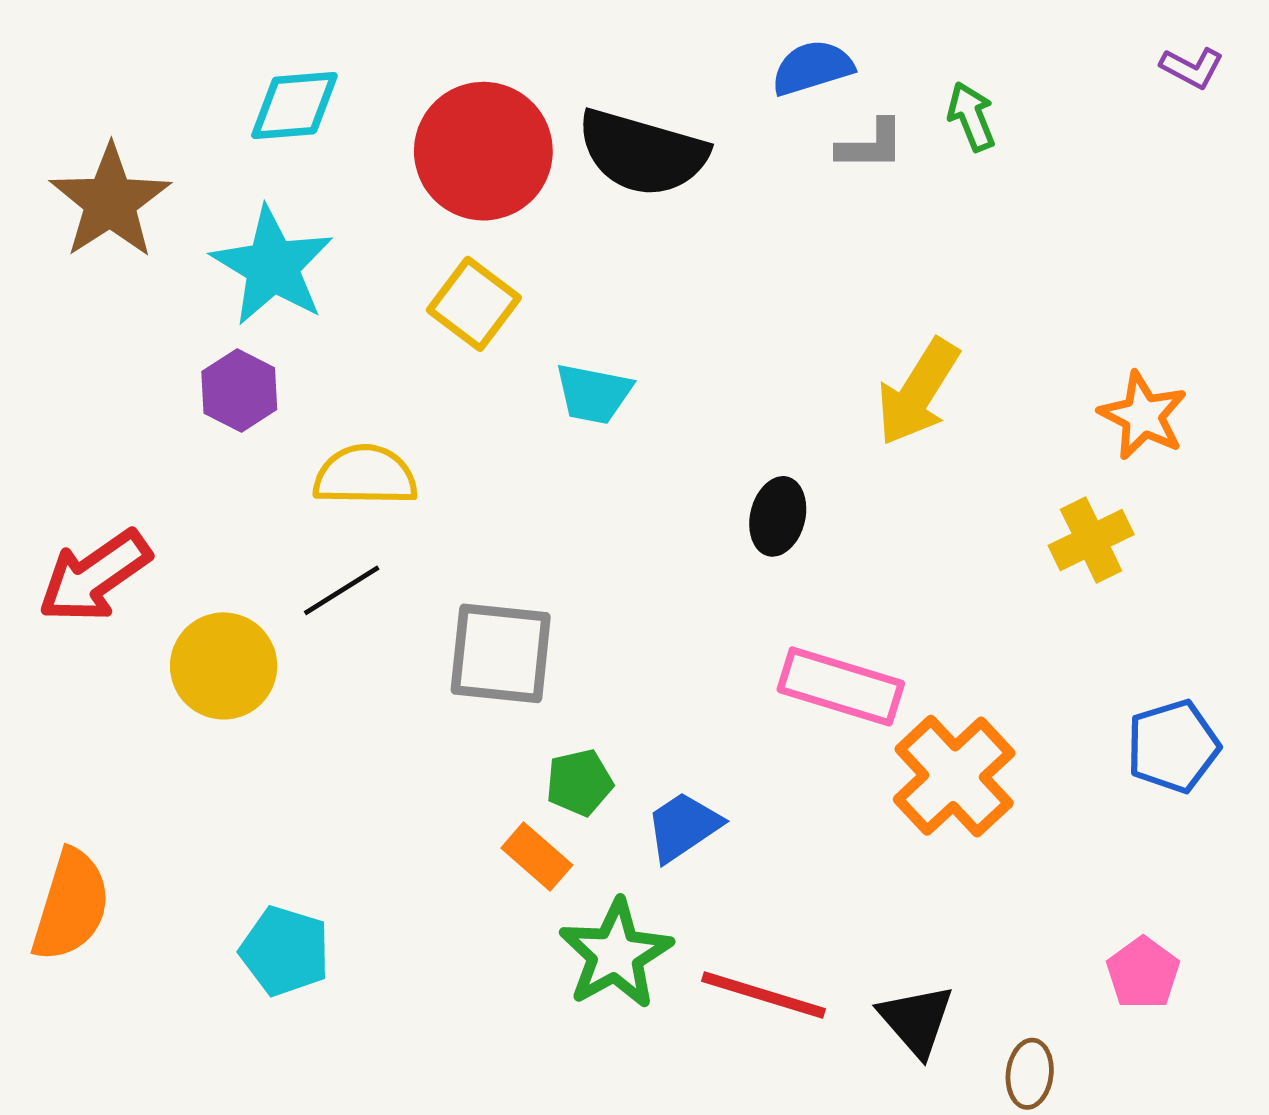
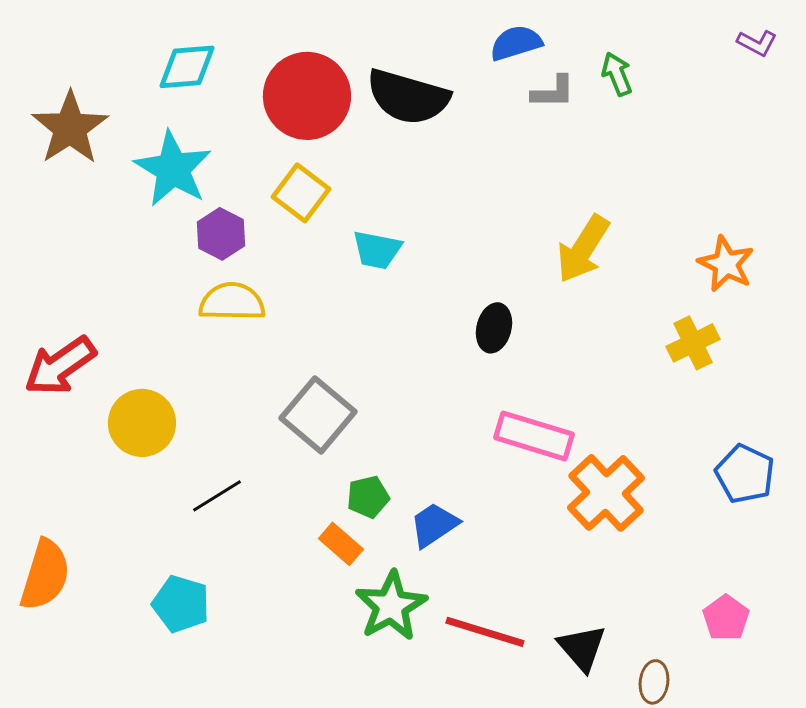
purple hexagon: (239, 390) -> (221, 234), moved
black line: (342, 590) -> (217, 496), moved
gray square: (501, 653) -> (318, 415), turned 34
blue pentagon: (1173, 746) -> (745, 474), turned -30

